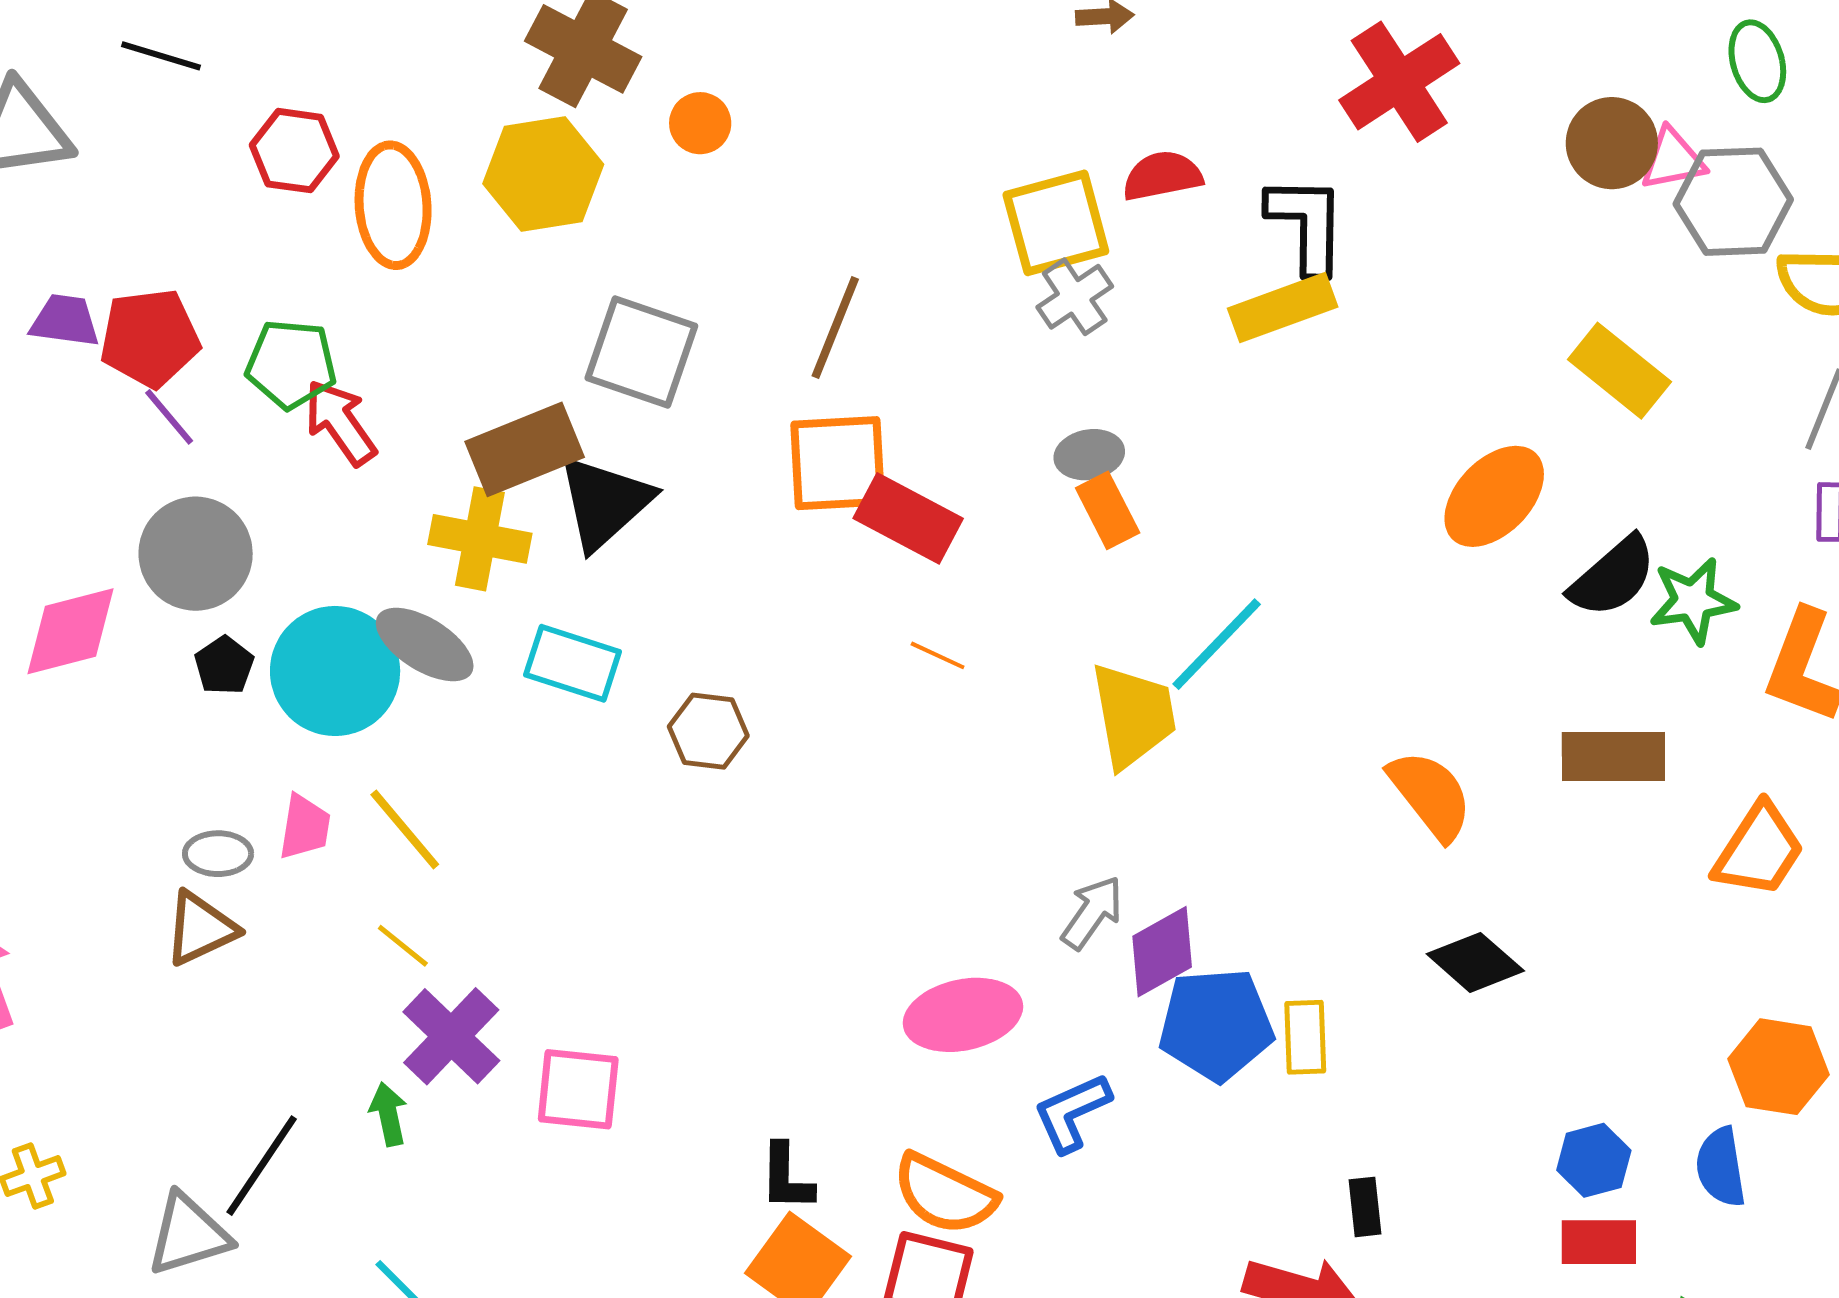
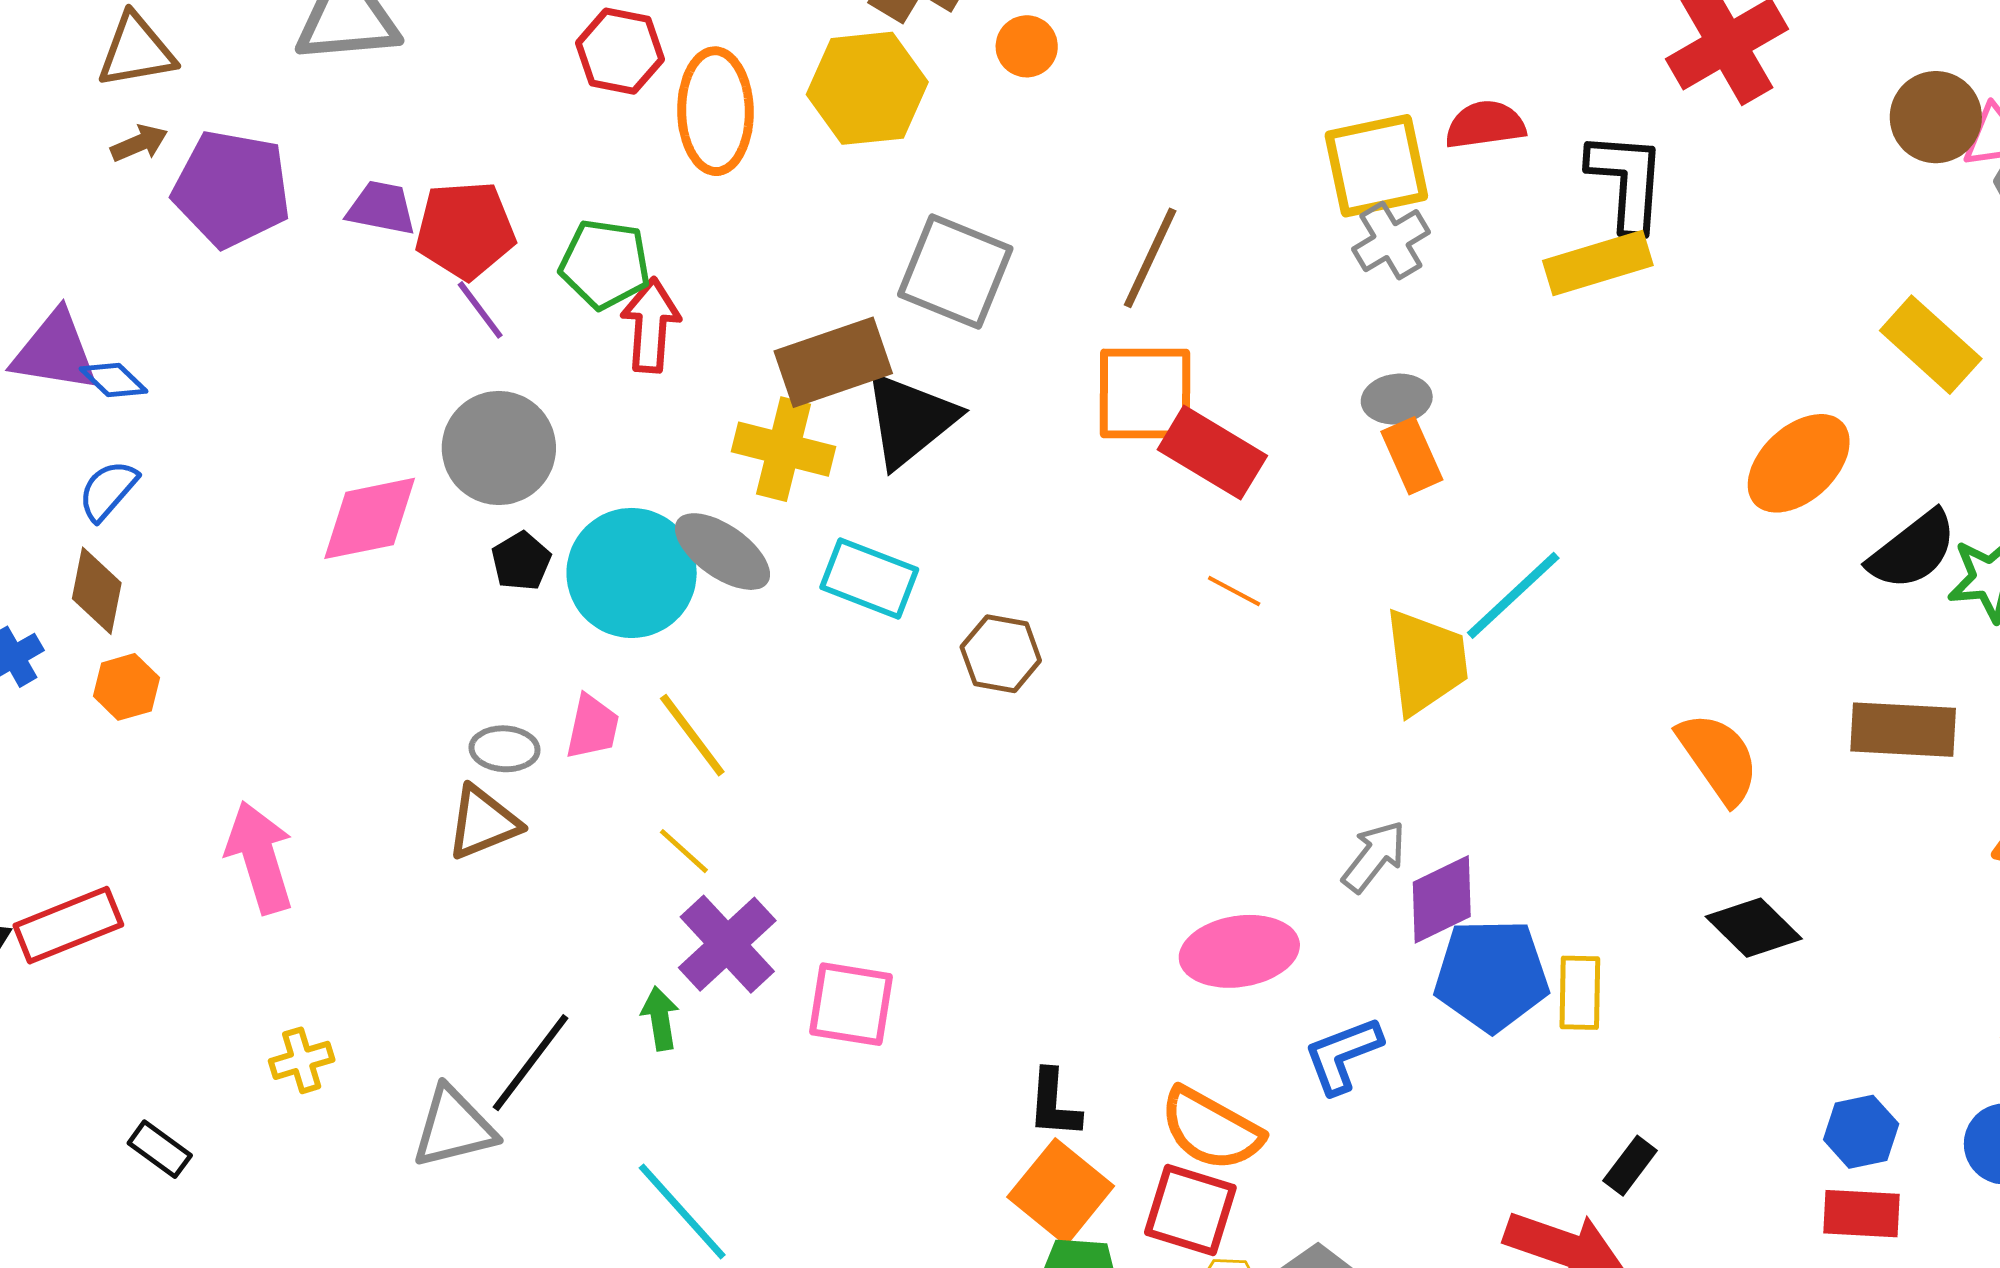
red arrow: (340, 423) -> (651, 325), turned 36
black rectangle: (1365, 1207) -> (1630, 1166), turned 40

